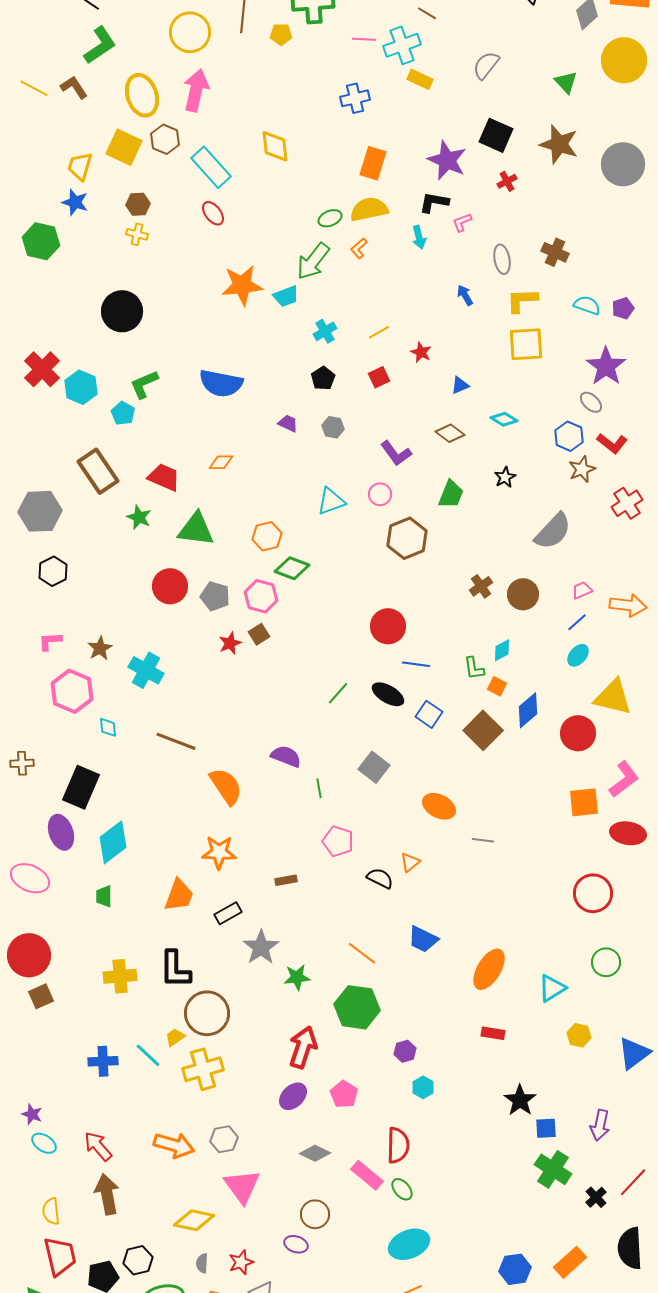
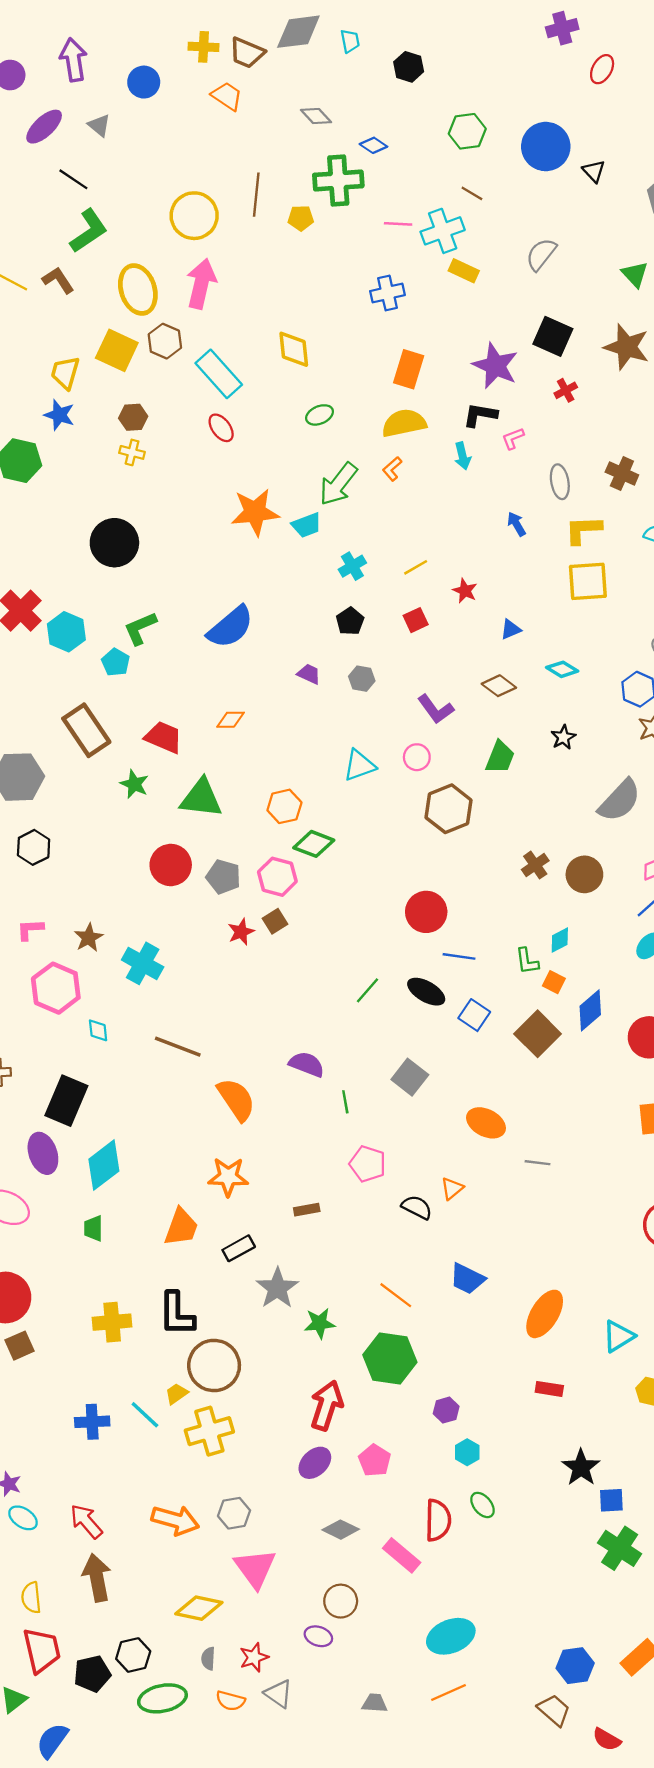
green ellipse: (330, 218) -> (320, 415), moved
blue semicircle: (221, 383) -> (230, 627), turned -51
green ellipse: (402, 1189) -> (482, 1505), moved

